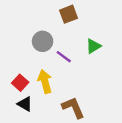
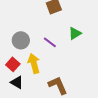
gray circle: (43, 41) -> (21, 40), moved

